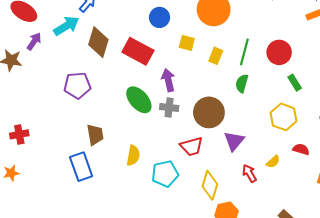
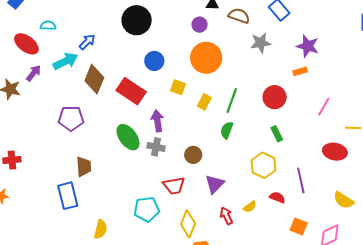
red circle: (279, 52) -> (275, 97), moved
brown circle: (209, 112) -> (193, 155), size x0.6
yellow semicircle: (133, 155) -> (101, 229), moved

